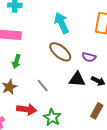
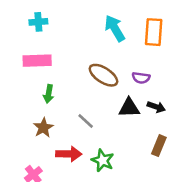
cyan arrow: (62, 23) -> (115, 28), moved

